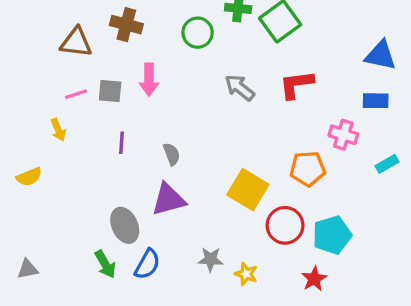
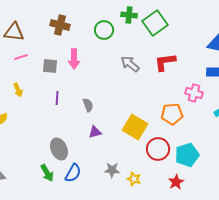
brown triangle: (76, 42) -> (14, 32), moved
pink line: (76, 94) -> (21, 57), moved
purple triangle: (168, 199) -> (95, 132), moved, size x0.6

